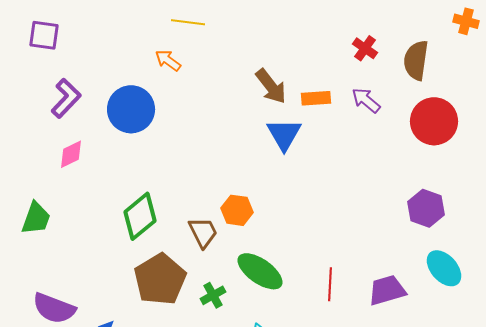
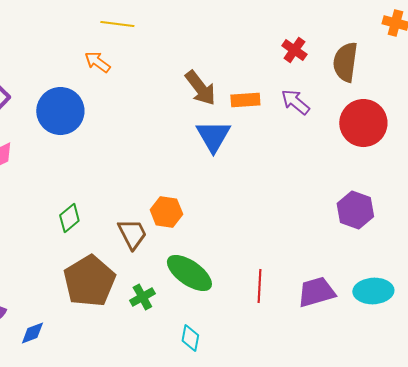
green diamond: (140, 216) -> (69, 218), size x0.6
cyan ellipse: (444, 268) -> (373, 291), moved, turned -51

